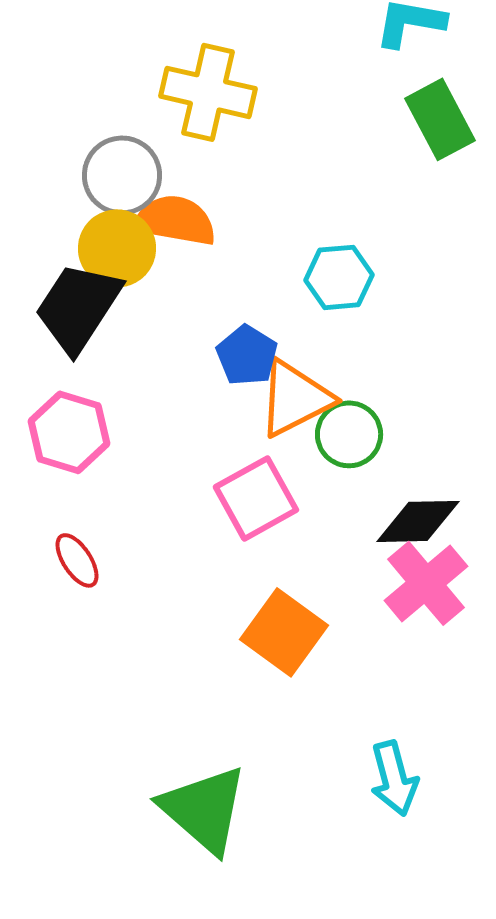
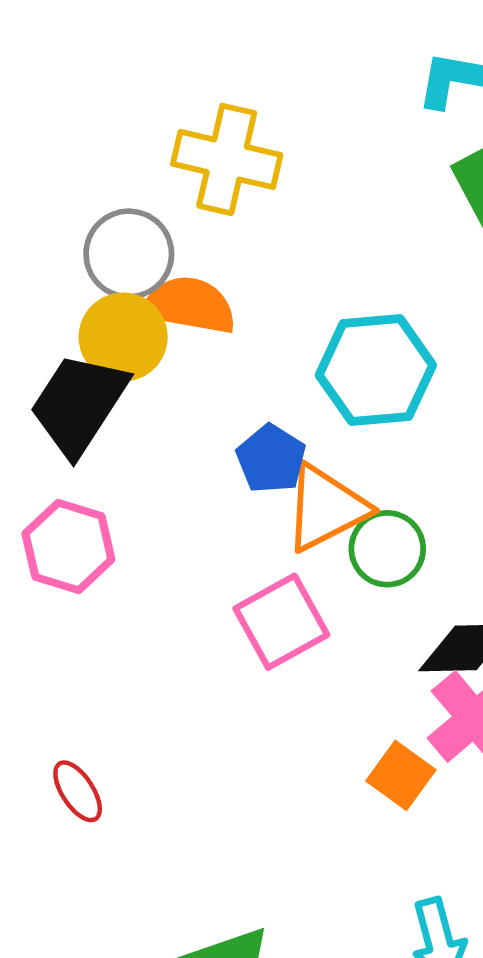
cyan hexagon: (339, 277) -> (376, 370), size x1.5
red ellipse: (77, 560) -> (78, 791), moved
orange square: (284, 632) -> (401, 775), moved, size x0.7

